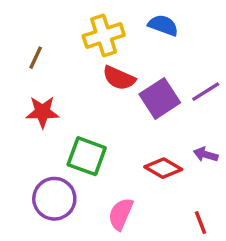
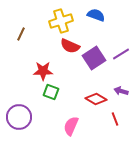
red star: (42, 112) -> (43, 71), moved
green square: (87, 156) -> (51, 92), size x0.7
purple circle: (54, 199) -> (19, 117), moved
red line: (201, 223) -> (115, 119), moved

